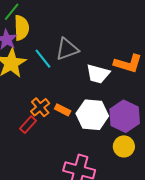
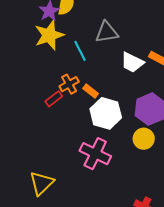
cyan line: (43, 59) -> (80, 51), moved
white hexagon: (92, 115) -> (106, 113), moved

